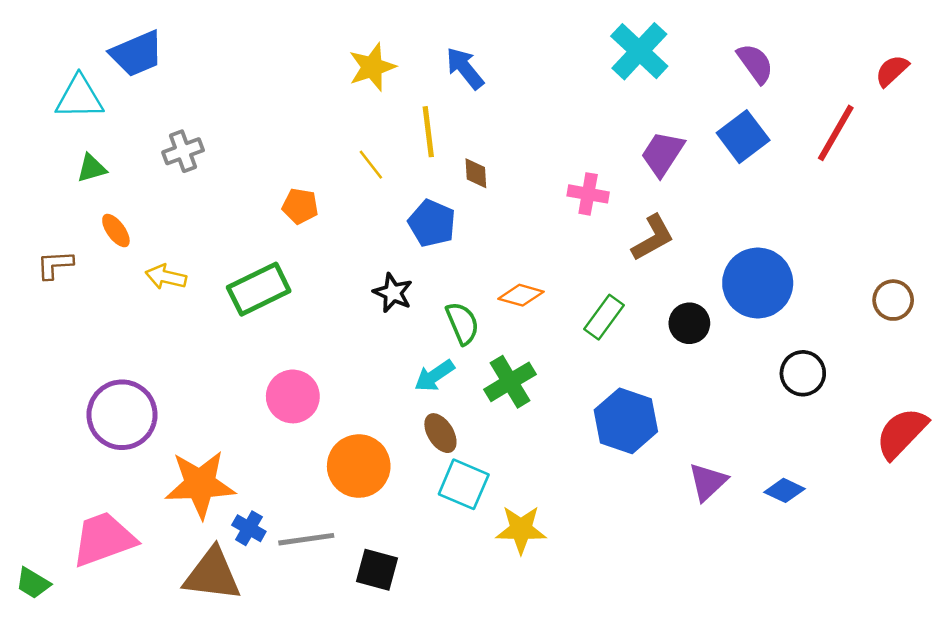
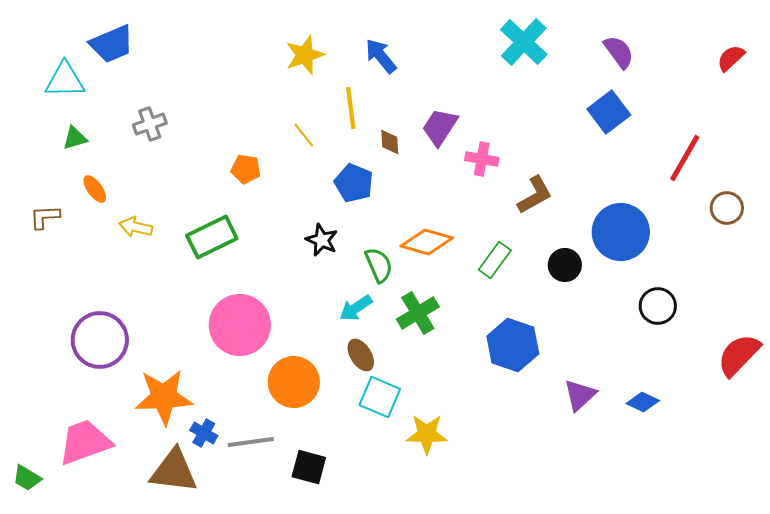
red line: (836, 133) -> (685, 158), moved
purple trapezoid: (663, 154) -> (440, 127), moved
orange diamond: (521, 295) -> (427, 242), size x1.4
brown circle: (893, 300) -> (727, 208), moved
pink circle: (293, 396) -> (240, 325), size x1.4

